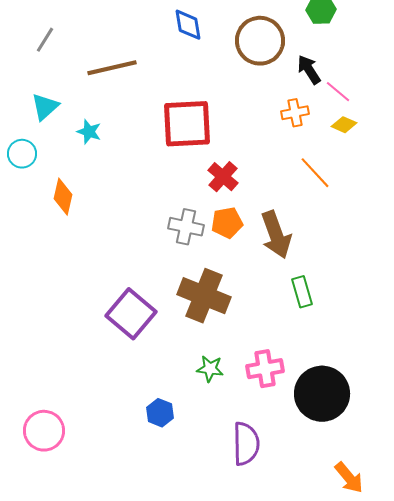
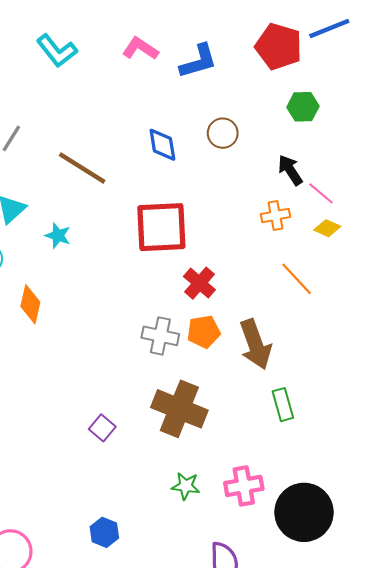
blue diamond: (188, 25) -> (162, 145), moved
brown circle: (260, 41) -> (223, 133), moved, size x0.6
brown line: (112, 68) -> (82, 168), turned 45
purple square: (131, 314) -> (102, 428), size x0.5
blue hexagon: (160, 413) -> (104, 532), moved

